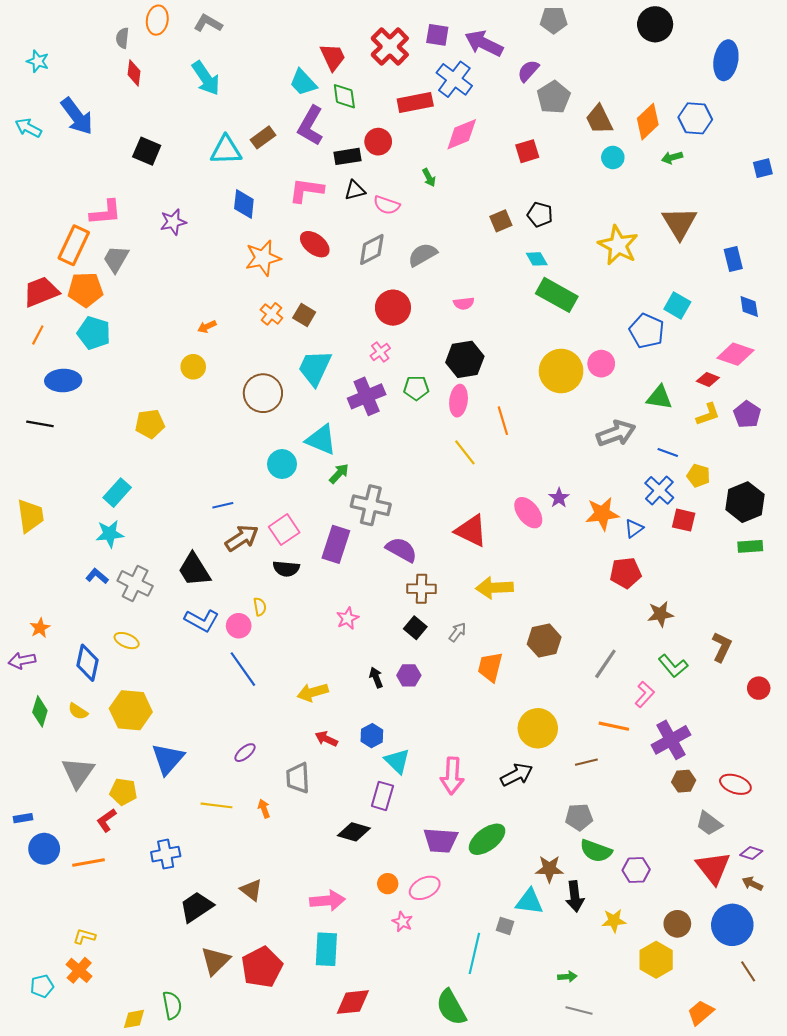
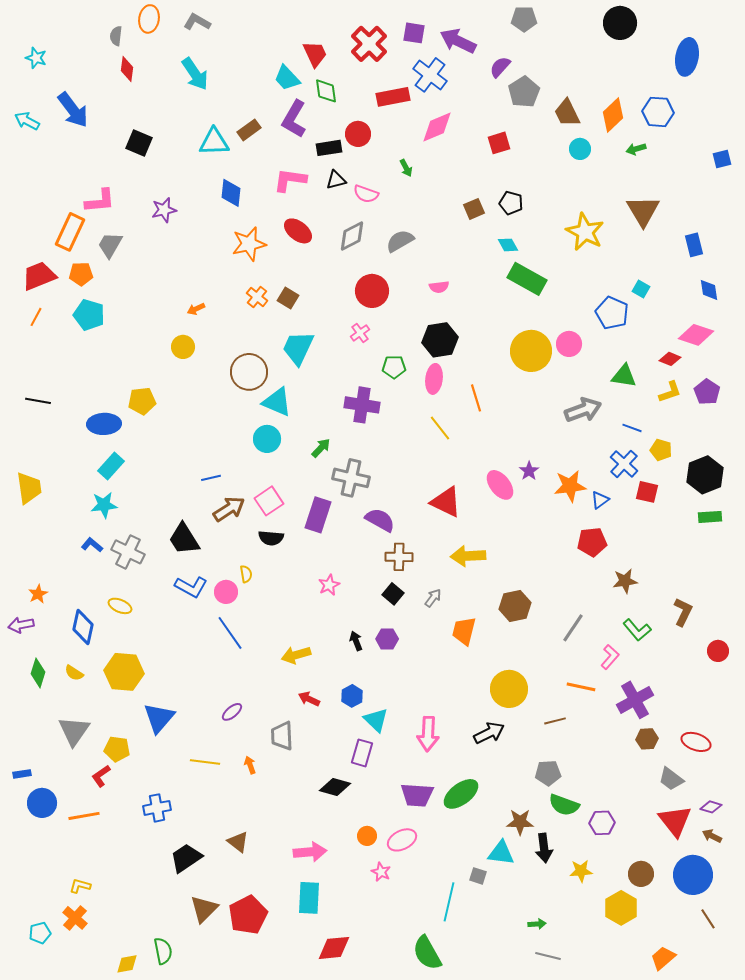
orange pentagon: (85, 290) -> (81, 274), size x0.7
cyan square: (677, 305) -> (641, 289), size x0.7
blue ellipse: (63, 381) -> (104, 424), moved
purple cross: (367, 396) -> (362, 405), moved, turned 32
cyan triangle: (321, 440) -> (277, 402), moved

